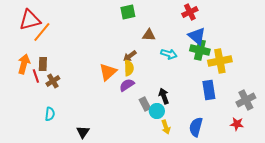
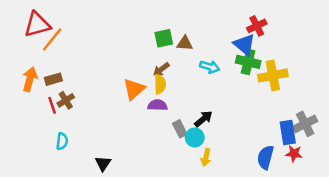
green square: (128, 12) -> (164, 38), moved
red cross: (190, 12) -> (257, 26), moved
brown rectangle: (43, 64) -> (53, 79), turned 72
red line: (36, 76) -> (52, 105), moved
purple semicircle: (127, 85) -> (158, 105), turned 35
blue rectangle: (209, 90) -> (288, 133), moved
black arrow: (164, 96) -> (203, 119), turned 70
yellow arrow: (166, 127) -> (206, 157), turned 32
blue semicircle: (196, 127) -> (265, 157), moved

